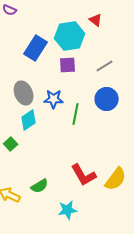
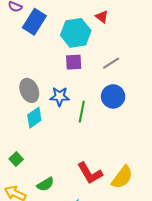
blue rectangle: (36, 48) -> (34, 22), moved
green square: (11, 144) -> (16, 159), moved

